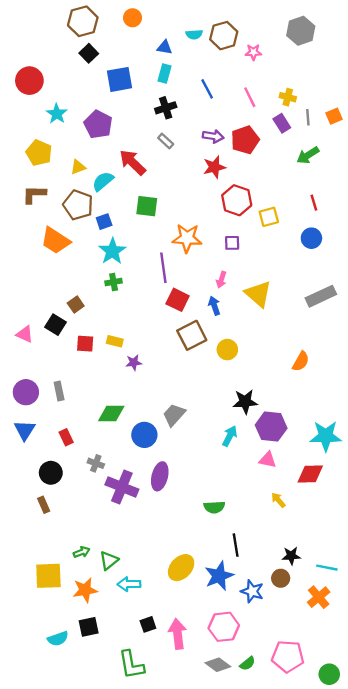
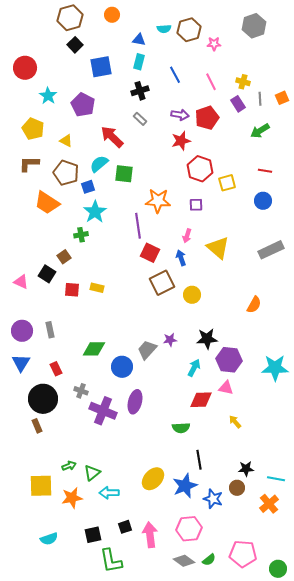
yellow triangle: (78, 167) -> (66, 141), turned 48
cyan semicircle: (103, 181) -> (99, 164), moved
red line: (314, 203) -> (265, 171), turned -64
green cross: (114, 282) -> (81, 235), moved
purple star: (134, 363) -> (170, 340), moved
black circle: (51, 473) -> (43, 399), size x1.5
red diamond: (310, 474) -> (201, 400), moved
black square: (89, 627) -> (93, 535), moved

